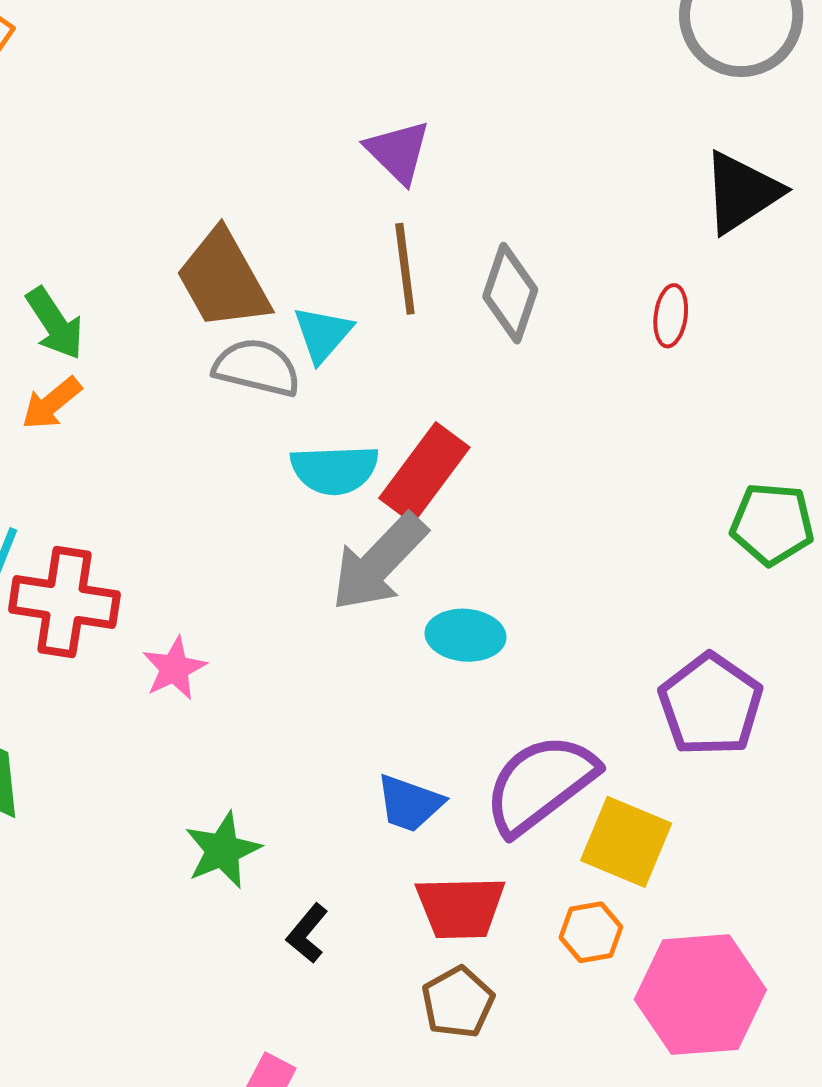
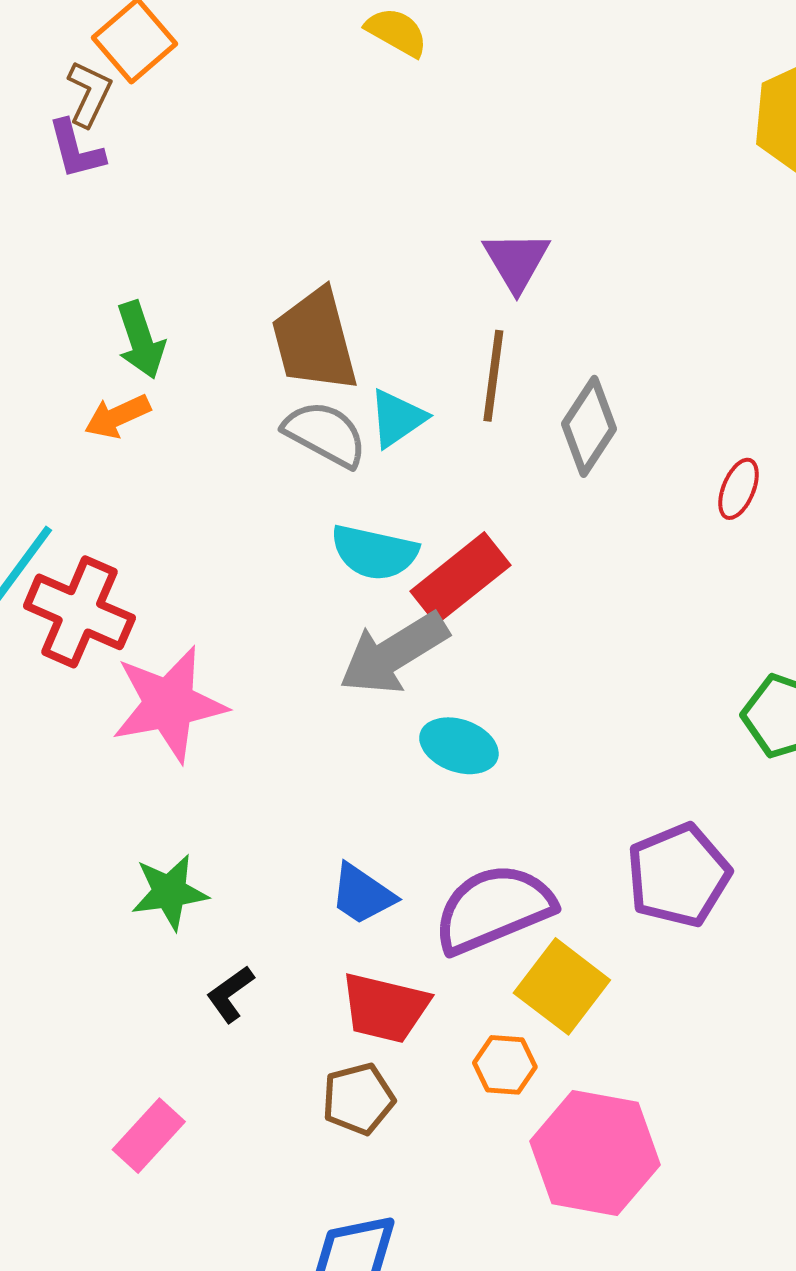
pink star: (174, 668) -> (169, 704), size x1.8

